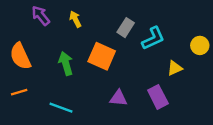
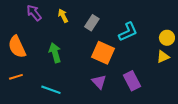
gray rectangle: (126, 28) -> (92, 23), moved
orange square: (102, 56) -> (103, 53), moved
yellow triangle: (175, 68) -> (163, 57), moved
purple triangle: (118, 98) -> (99, 82), turned 42

